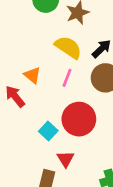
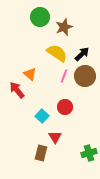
pink line: (67, 78) -> (64, 76), moved
red circle: (79, 119) -> (65, 107), size x0.6

